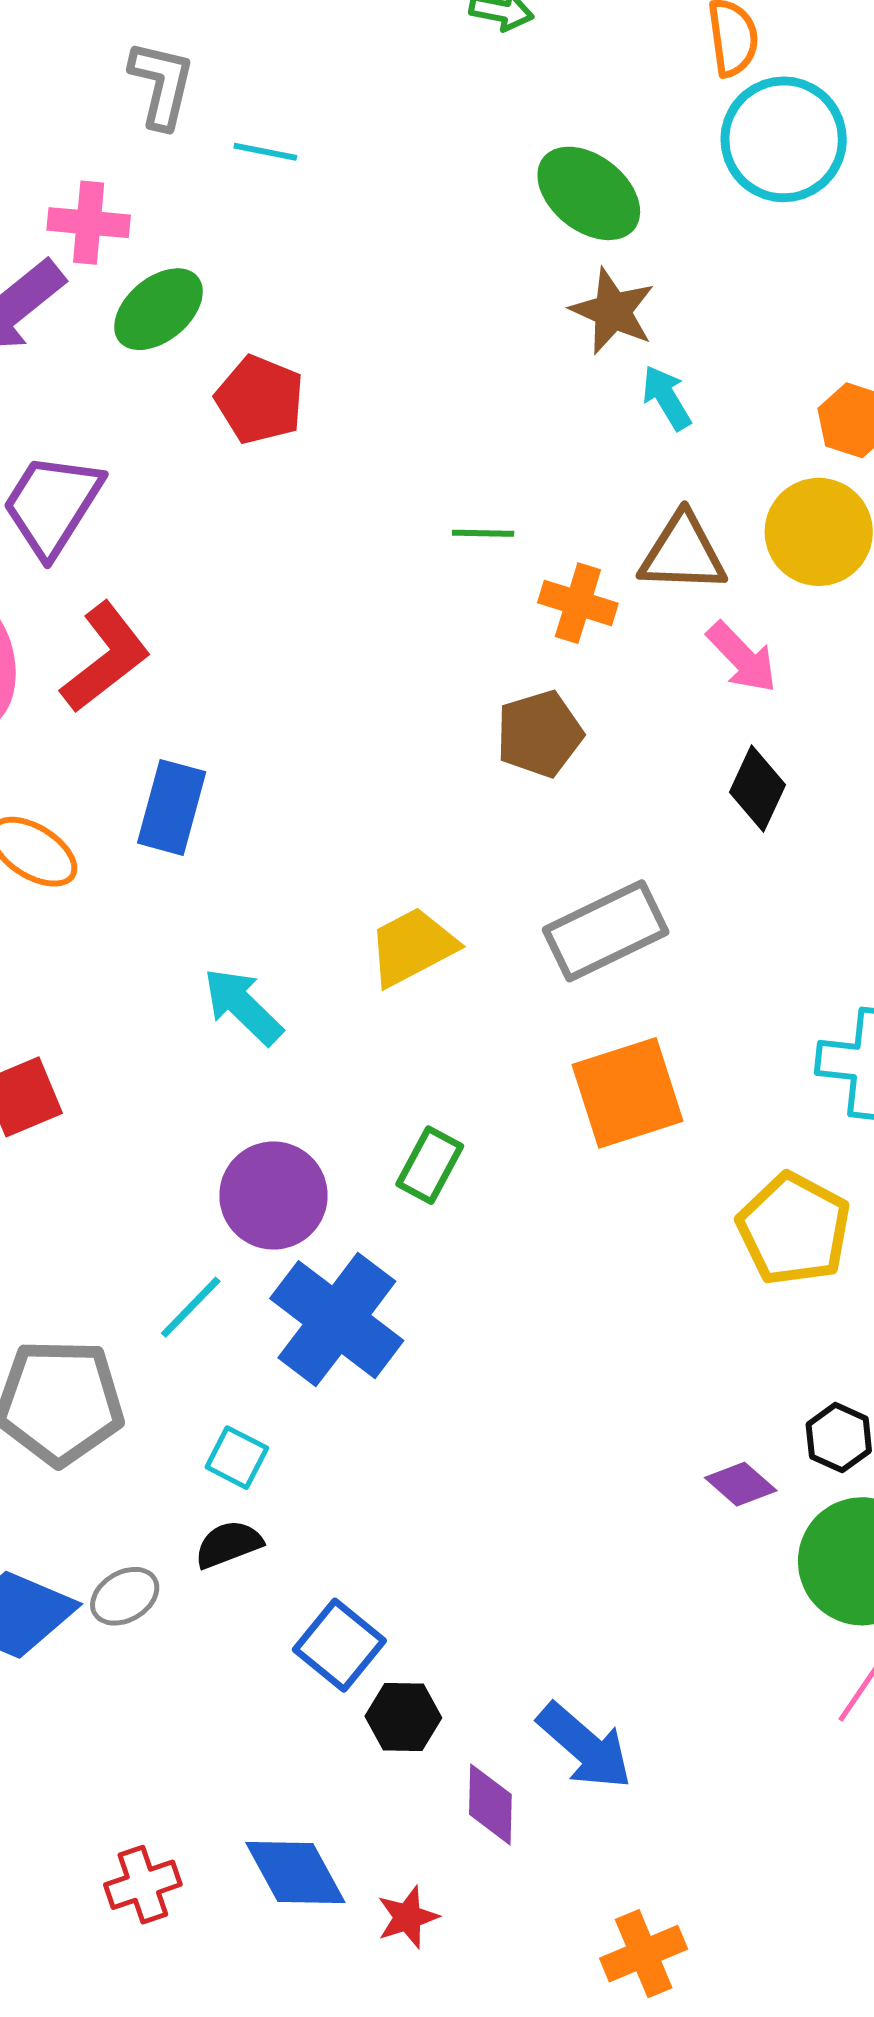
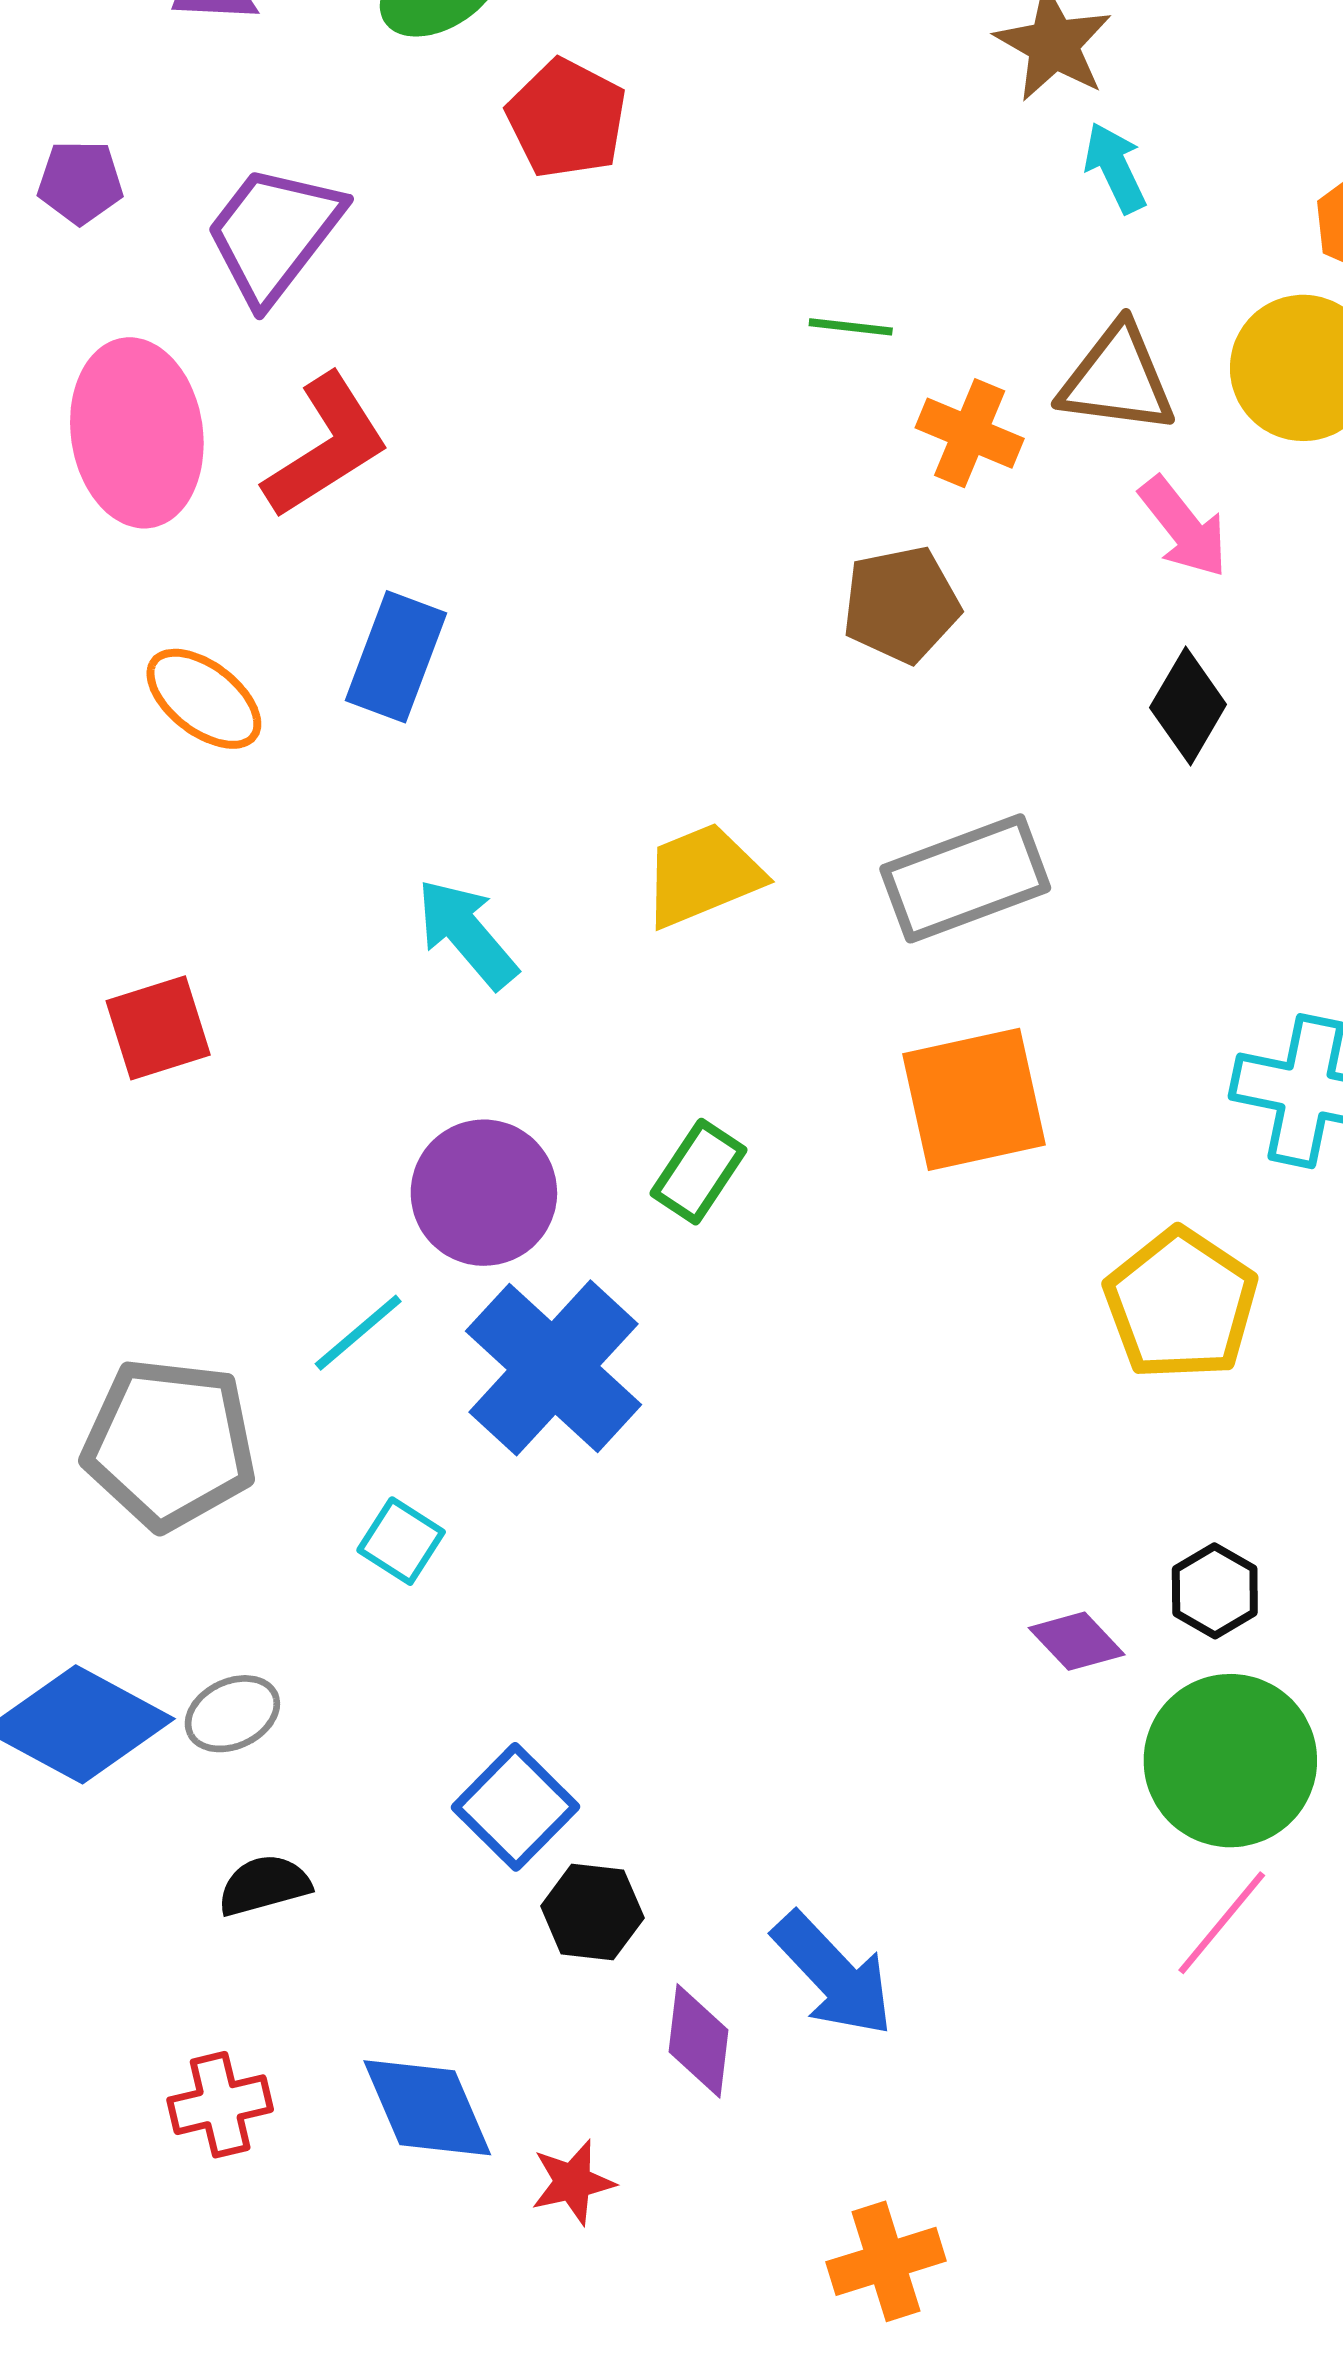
black semicircle: (229, 1544) -> (264, 1885), moved

